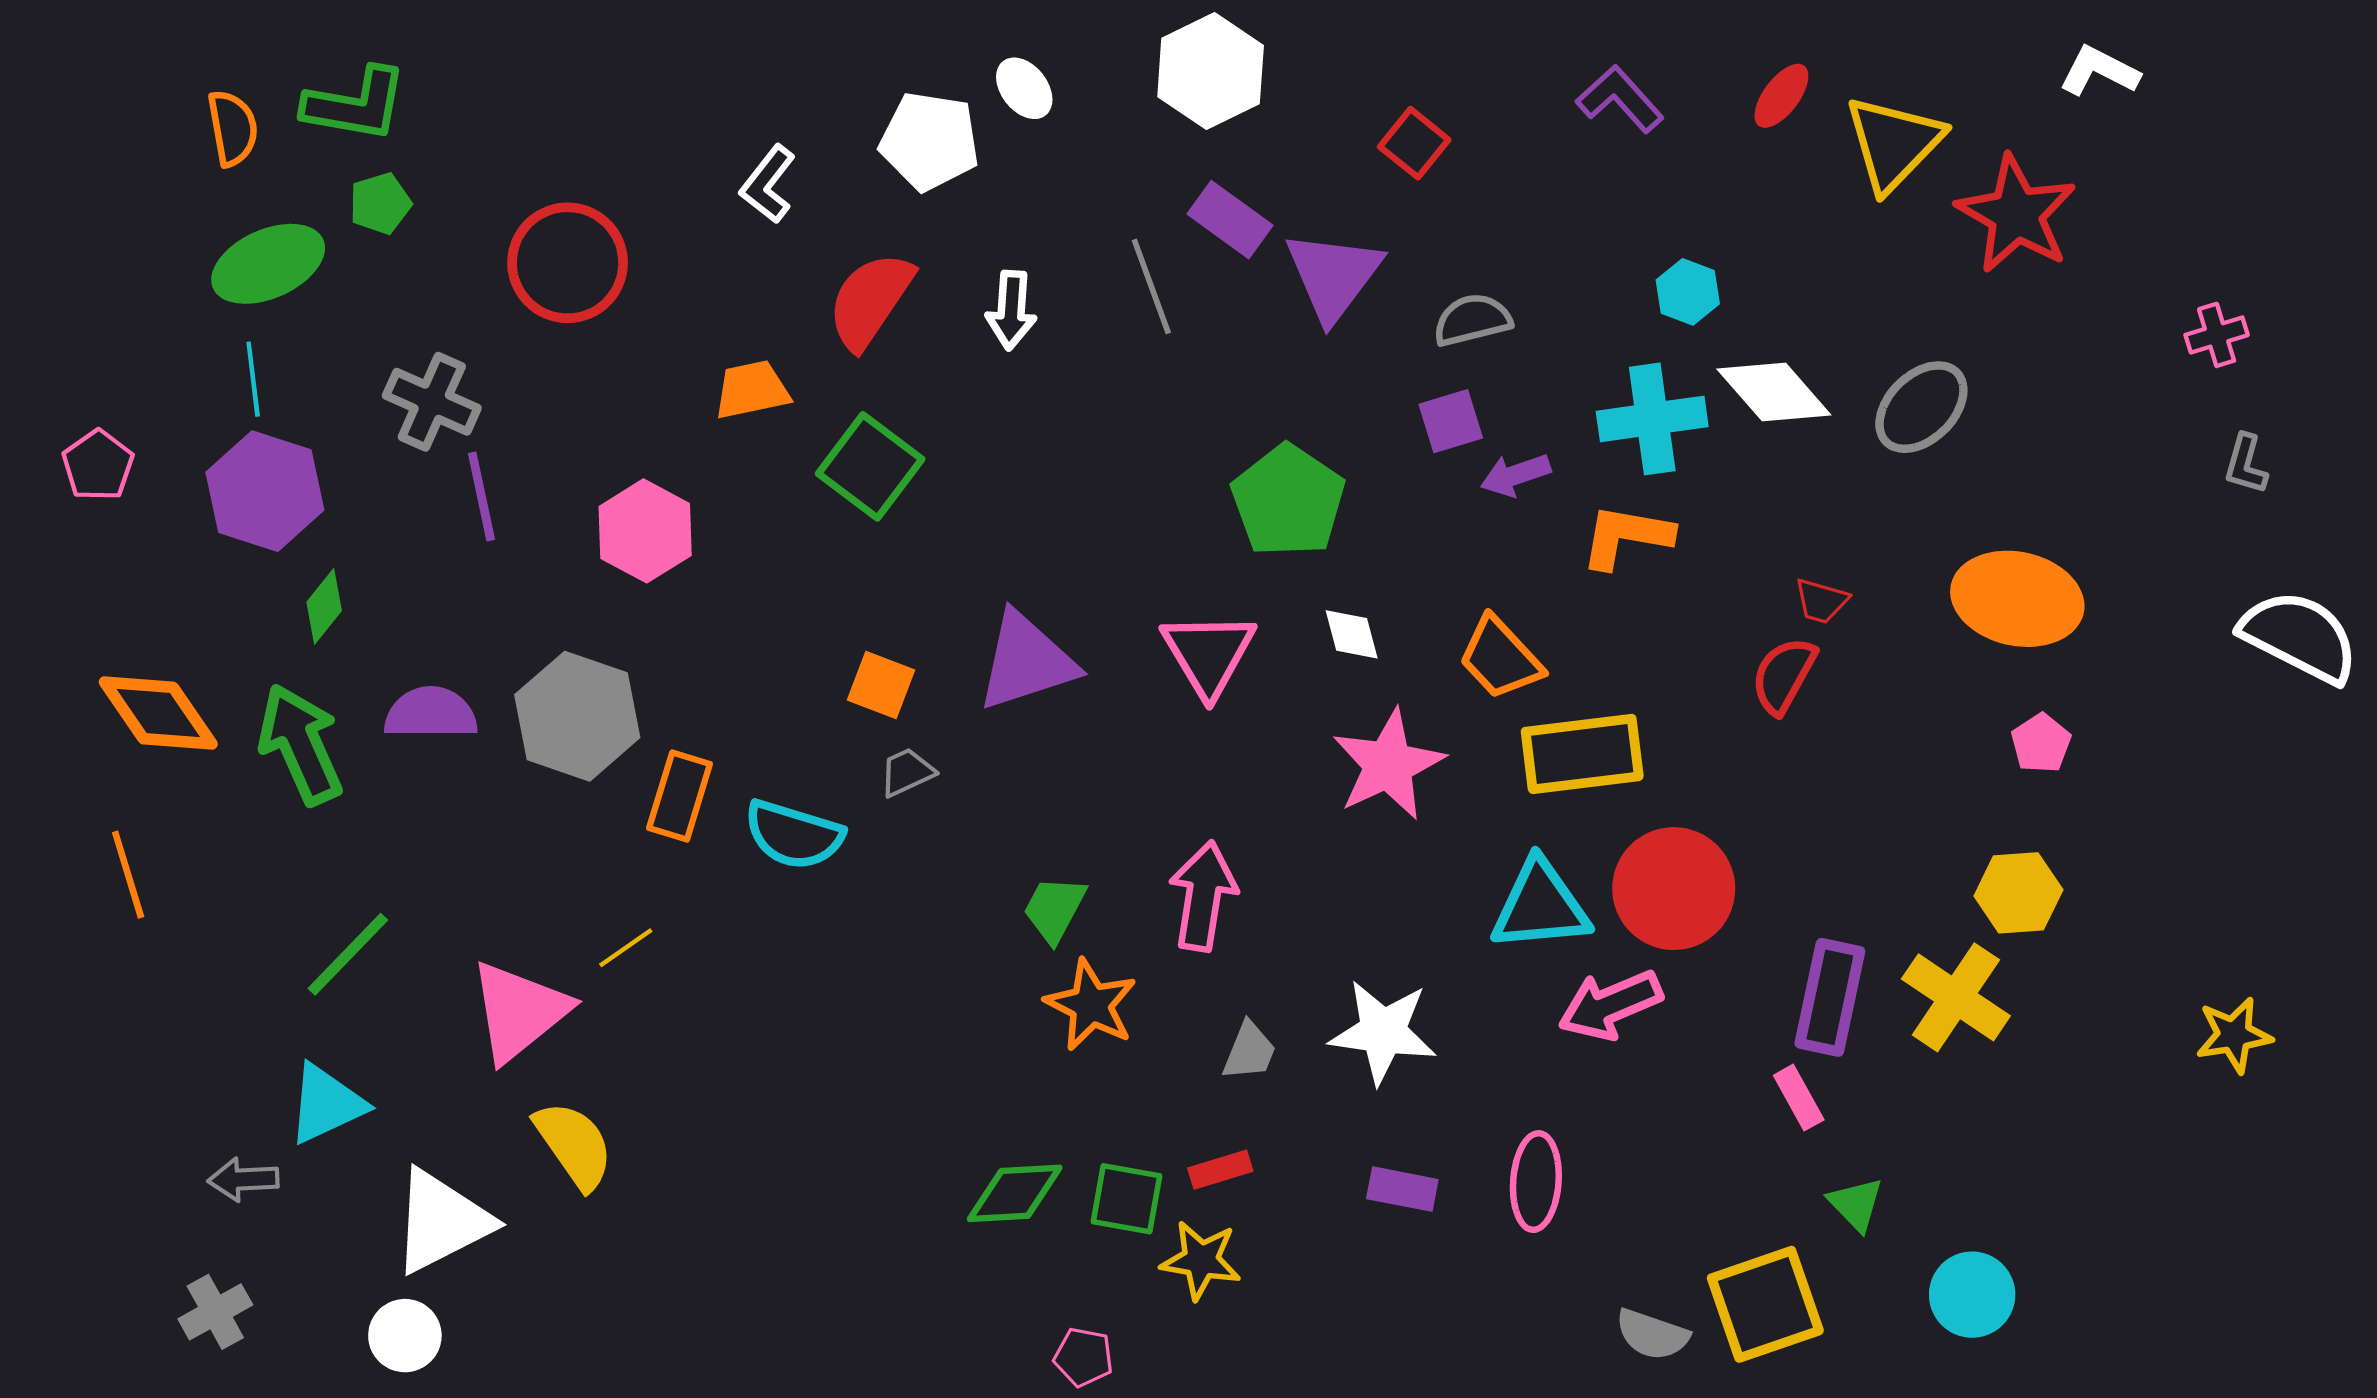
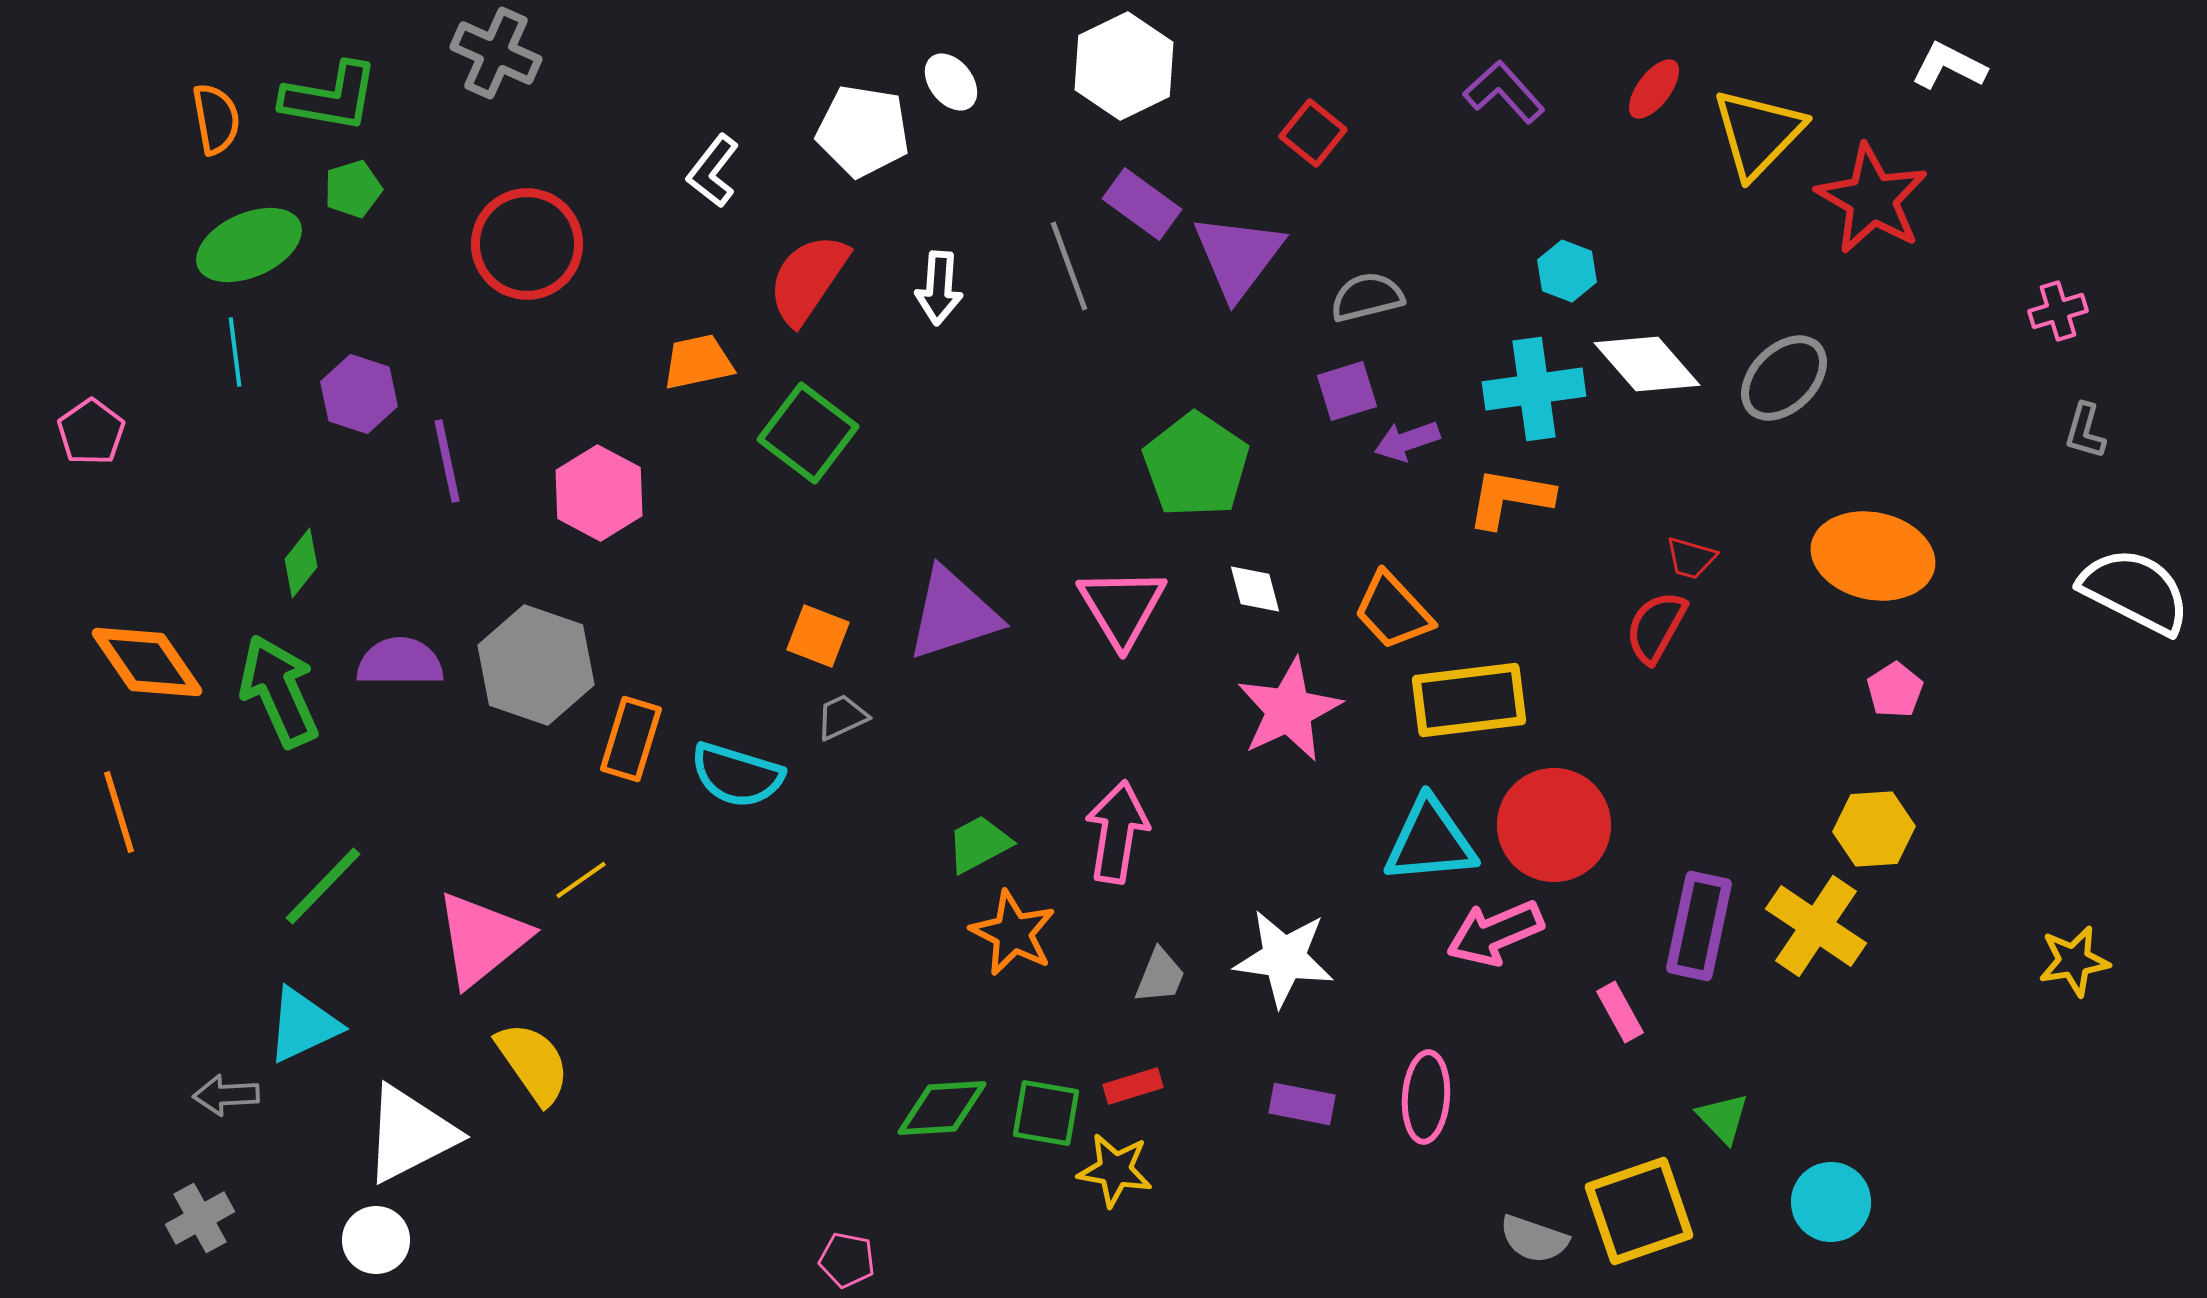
gray cross: (432, 402) -> (496, 53), moved
purple hexagon: (265, 491) -> (359, 394), moved, size x0.7
green trapezoid: (1054, 909) -> (979, 844), turned 34
pink rectangle: (1799, 1098) -> (1620, 1012), moved
pink pentagon: (1083, 1357) -> (847, 1260), moved

